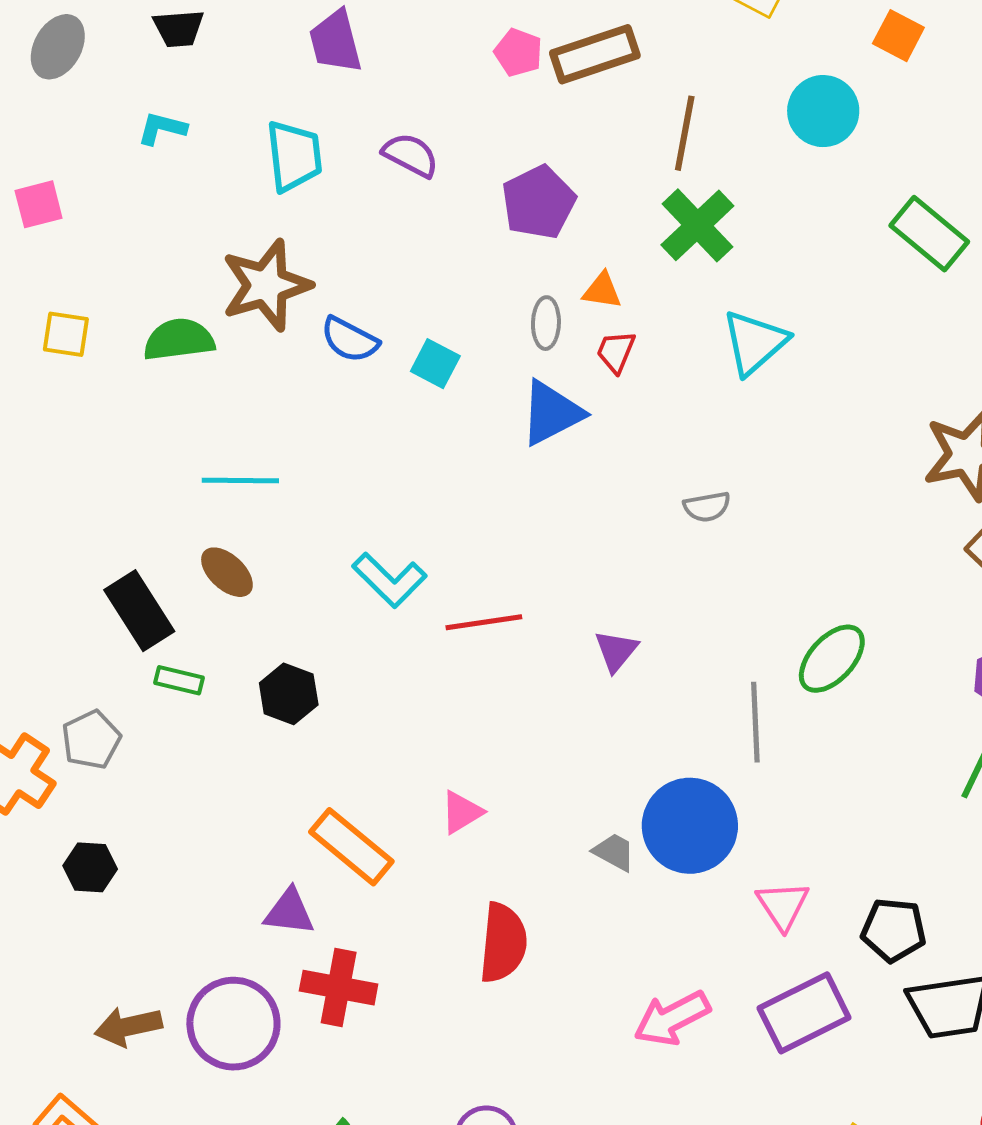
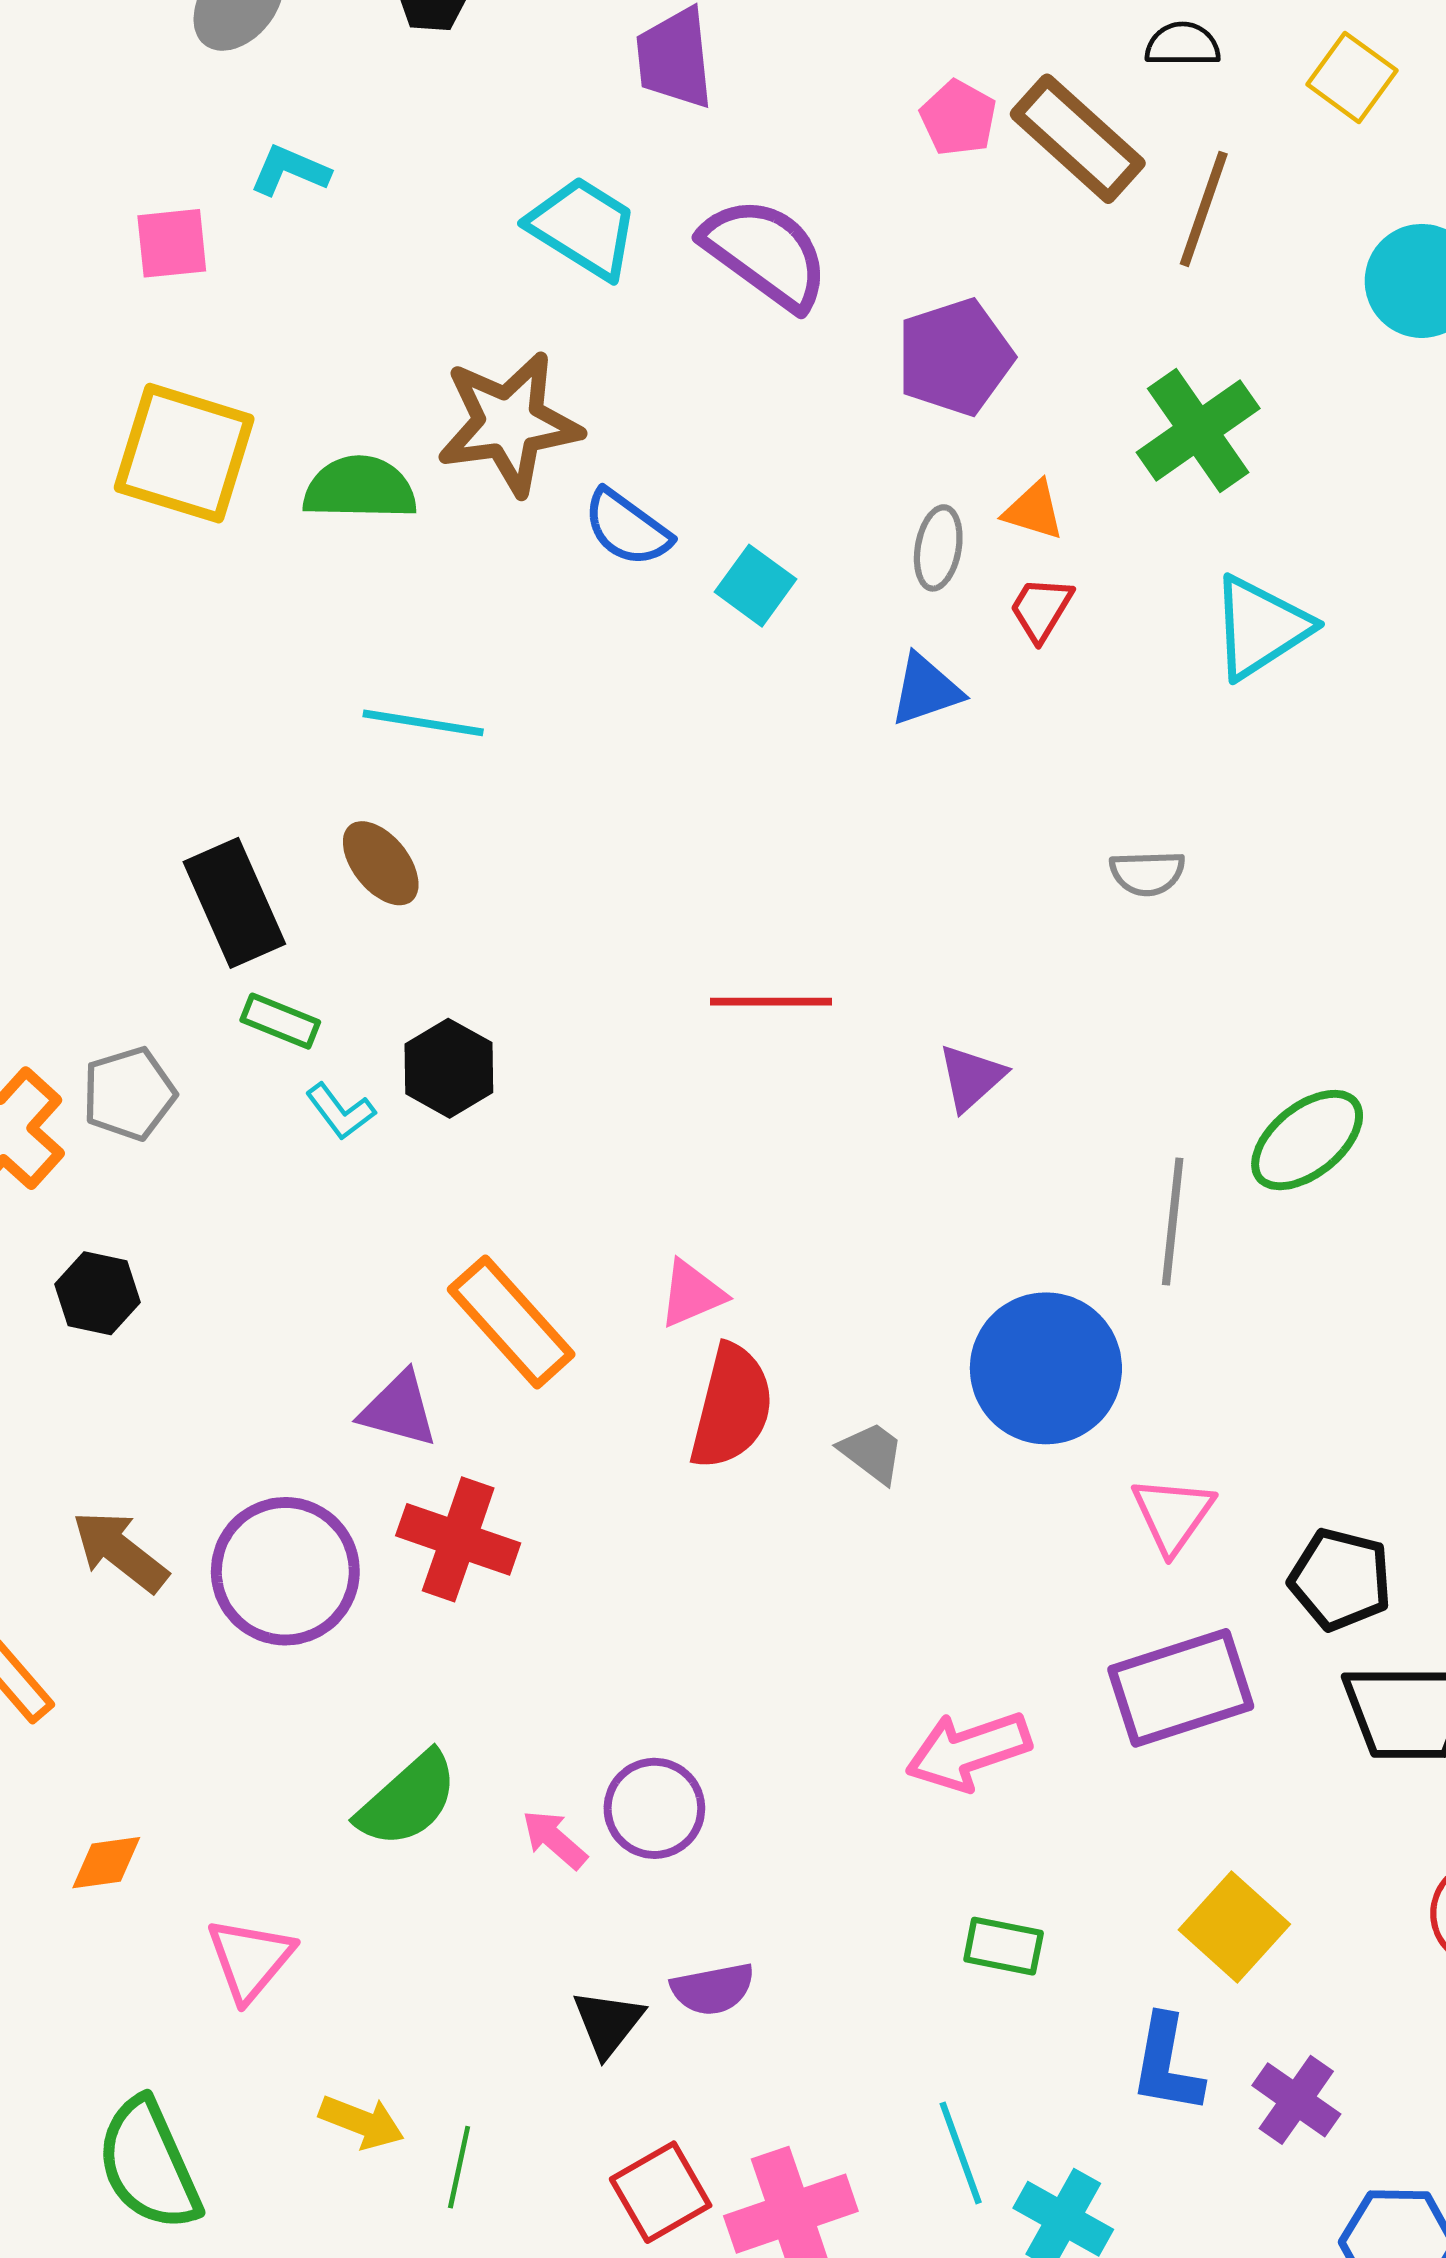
brown rectangle: (595, 54) -> (1078, 139), turned 52
cyan L-shape: (162, 128) -> (290, 170), moved
brown line: (685, 133) -> (1204, 209), moved
purple semicircle: (411, 155) -> (766, 253), size x1.5
cyan trapezoid: (294, 156) -> (583, 228), turned -60
yellow square: (66, 334) -> (184, 453), size x1.8
blue triangle: (551, 413) -> (926, 690), size x0.7
cyan L-shape: (389, 580) -> (340, 1111), moved, size x0.6
gray trapezoid: (614, 852) -> (872, 1452), moved
red semicircle: (503, 943) -> (732, 1407), moved
pink arrow: (672, 1018) -> (968, 1751), moved
brown arrow: (128, 1026) -> (120, 1551), turned 42

